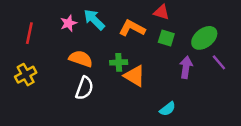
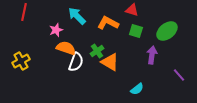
pink star: (69, 23) -> (56, 30), moved
red line: (29, 33) -> (24, 12), moved
green cross: (119, 62) -> (97, 51), turned -32
purple line: (219, 62) -> (179, 75), moved
white semicircle: (84, 88) -> (76, 62), moved

